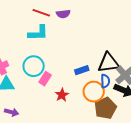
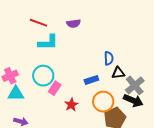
red line: (41, 13) -> (38, 23), moved
black triangle: (108, 63) -> (118, 73), size x0.6
blue semicircle: (105, 81) -> (109, 58), moved

